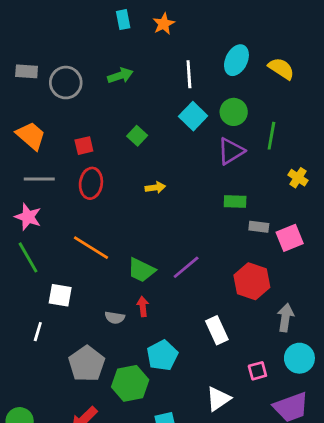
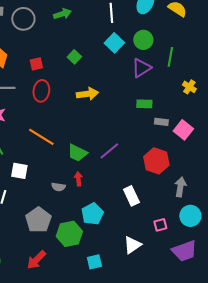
yellow arrow: (155, 187) -> (87, 94), size x1.5
pink square: (290, 238) -> (183, 130), turned -30

